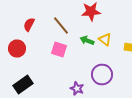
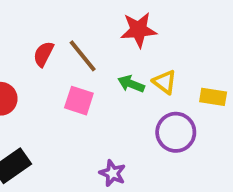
red semicircle: (29, 24) -> (44, 54), moved
purple circle: (102, 74) -> (176, 132), moved

